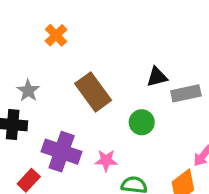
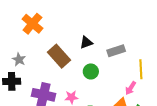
orange cross: (56, 35) -> (32, 24), size x1.5
black triangle: (157, 77) -> (86, 42), moved

